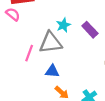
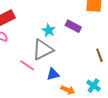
pink line: (29, 53) -> (27, 65), turned -56

